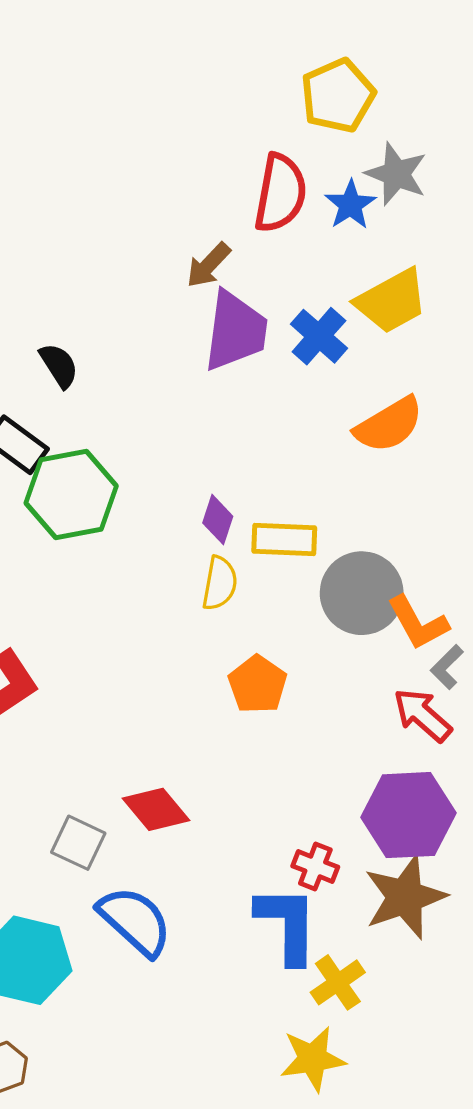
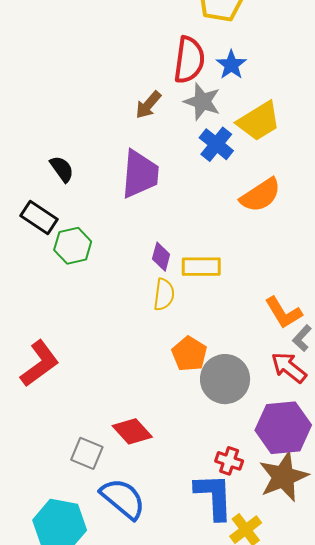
gray star: (396, 174) -> (202, 102), moved
purple trapezoid: (235, 331) -> (140, 174), moved
green hexagon: (71, 495) -> (73, 246), size x0.7
gray circle: (362, 593) -> (225, 379), moved

